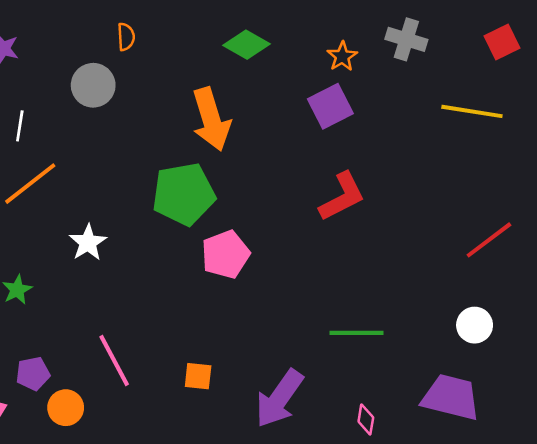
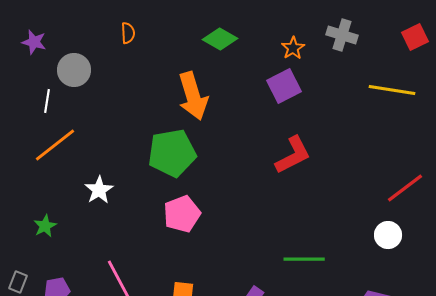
gray circle: (93, 85) -> (74, 70), moved
pink pentagon: (226, 254) -> (182, 214), moved
white circle: (475, 325) -> (388, 235), moved

